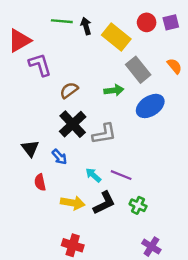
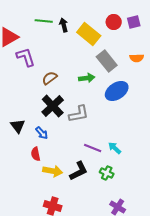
orange semicircle: (174, 66) -> (137, 58), turned 128
cyan arrow: (93, 175) -> (115, 148), moved
red semicircle: (40, 182) -> (36, 154), moved

